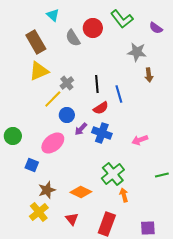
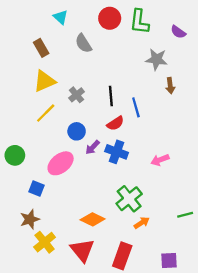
green L-shape: (122, 19) -> (139, 22), turned 45
red circle: (93, 28) -> (110, 18), moved
brown rectangle: (36, 42) -> (41, 48), size x0.7
yellow line: (53, 99) -> (46, 113), moved
green line: (162, 175) -> (185, 215), moved
brown star: (47, 190) -> (30, 219), moved
orange arrow: (124, 195) -> (142, 223), turned 72
red triangle: (72, 219) -> (82, 250), size x1.6

